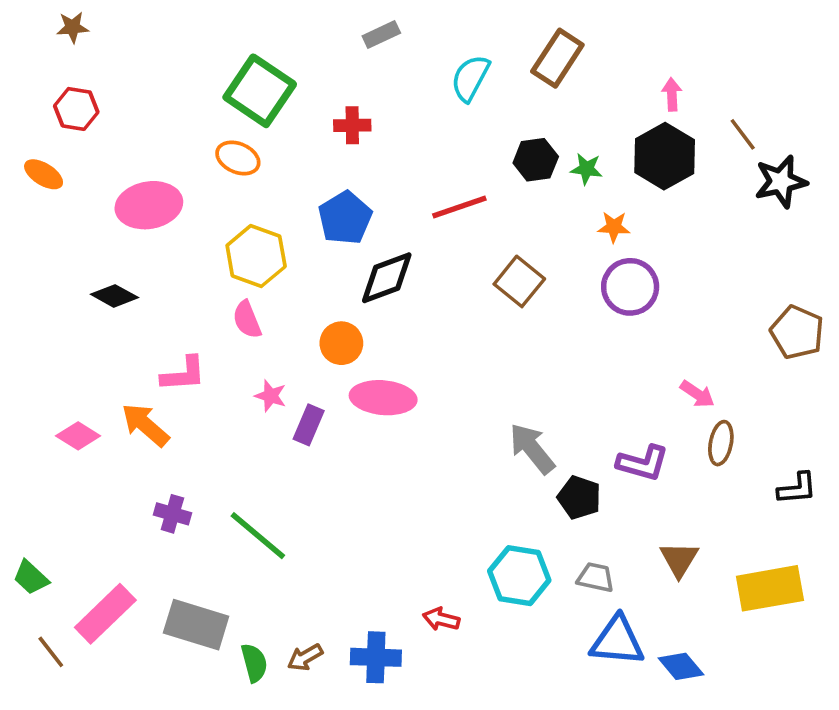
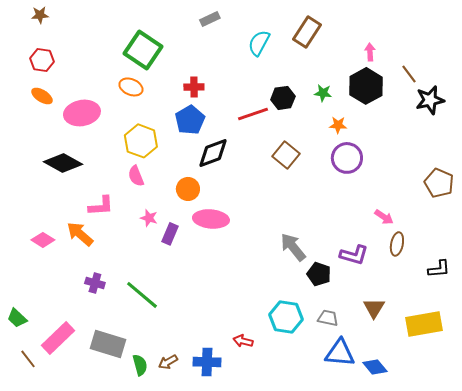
red cross: (352, 125) -> (194, 87), moved
black hexagon: (536, 160) -> (283, 98), moved
orange ellipse: (44, 174) -> (42, 96), moved
black diamond: (114, 296) -> (63, 163), size x1.5

